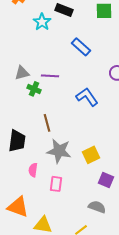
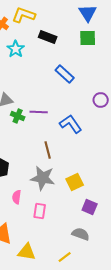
cyan star: (42, 22) -> (16, 49), moved
purple line: (50, 76) -> (39, 112), moved
brown line: (47, 123) -> (48, 150), moved

